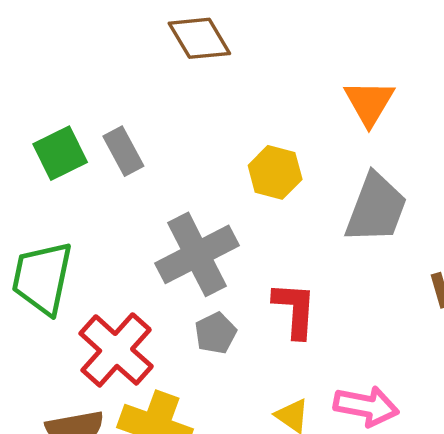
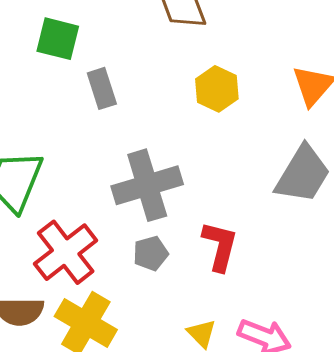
green square: (60, 153) -> (58, 39), moved, turned 30
yellow hexagon: (275, 172) -> (217, 89), moved

